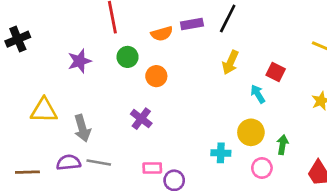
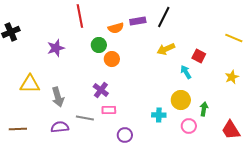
green circle: (128, 57) -> (99, 45), moved
yellow arrow: (230, 62) -> (166, 49), turned 42
purple semicircle: (69, 163) -> (60, 127), moved
gray line: (99, 163) -> (85, 118), moved
pink rectangle: (152, 168) -> (109, 110), moved

